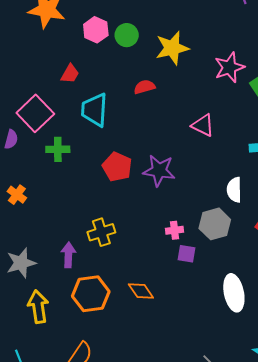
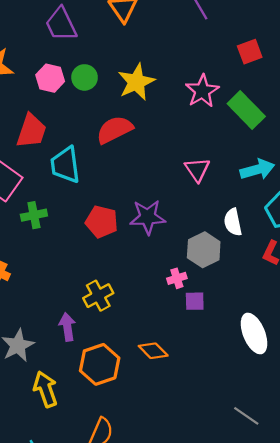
red trapezoid: (70, 74) -> (31, 131), size x1.6
red semicircle: (144, 87) -> (115, 130), size x1.6
pink triangle: (203, 125) -> (197, 170), moved, turned 40
gray hexagon: (215, 224) -> (204, 250), moved

